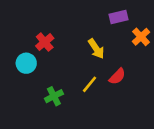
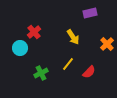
orange cross: (141, 37) -> (107, 44), moved
red semicircle: (117, 76) -> (89, 72), moved

